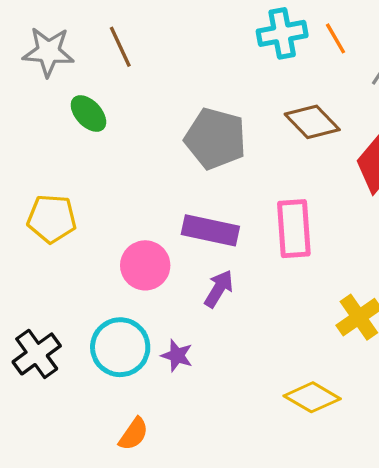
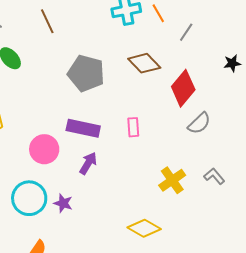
brown line: (120, 47) -> (47, 21), moved
pink rectangle: (294, 229) -> (133, 127), size x0.6

